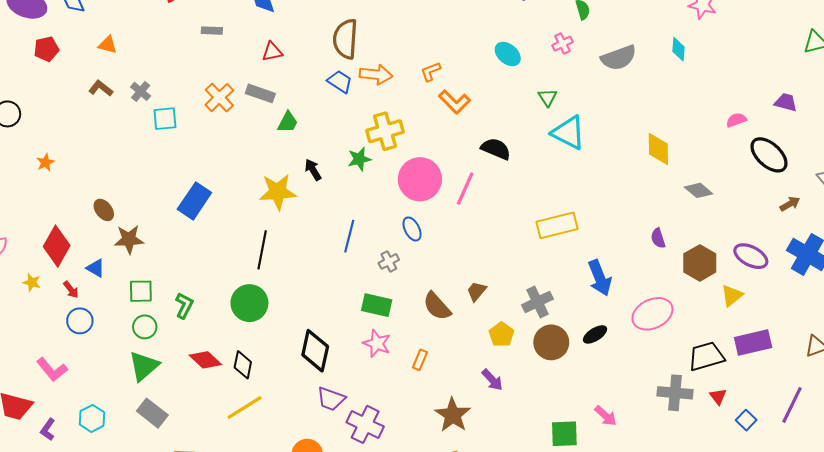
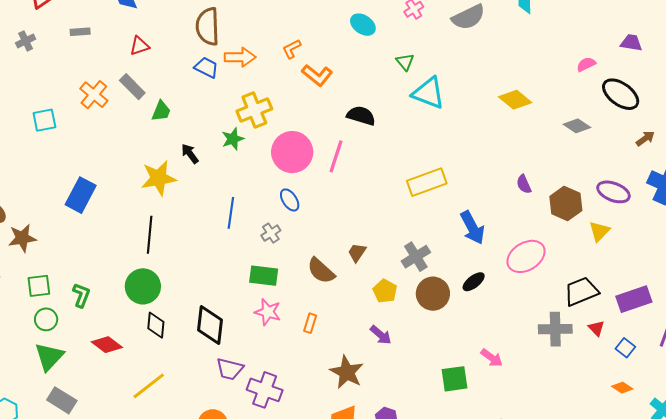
gray cross: (141, 91) -> (26, 41), moved, turned 30
gray rectangle: (260, 93) -> (132, 87), turned 32
yellow diamond: (658, 149) -> (515, 100), turned -44
gray diamond: (699, 190) -> (577, 126), moved
purple rectangle: (753, 343) -> (634, 299), moved
black diamond: (243, 365) -> (156, 325), moved

